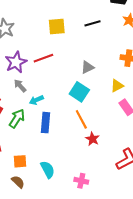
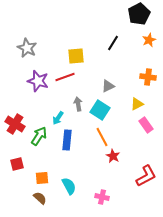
black line: (93, 23) -> (113, 43), turned -42
yellow square: (57, 26) -> (76, 56), moved
purple star: (16, 62) -> (38, 81), turned -30
gray arrow: (20, 86) -> (78, 104), moved, turned 32
cyan arrow: (36, 100) -> (58, 118), turned -32

